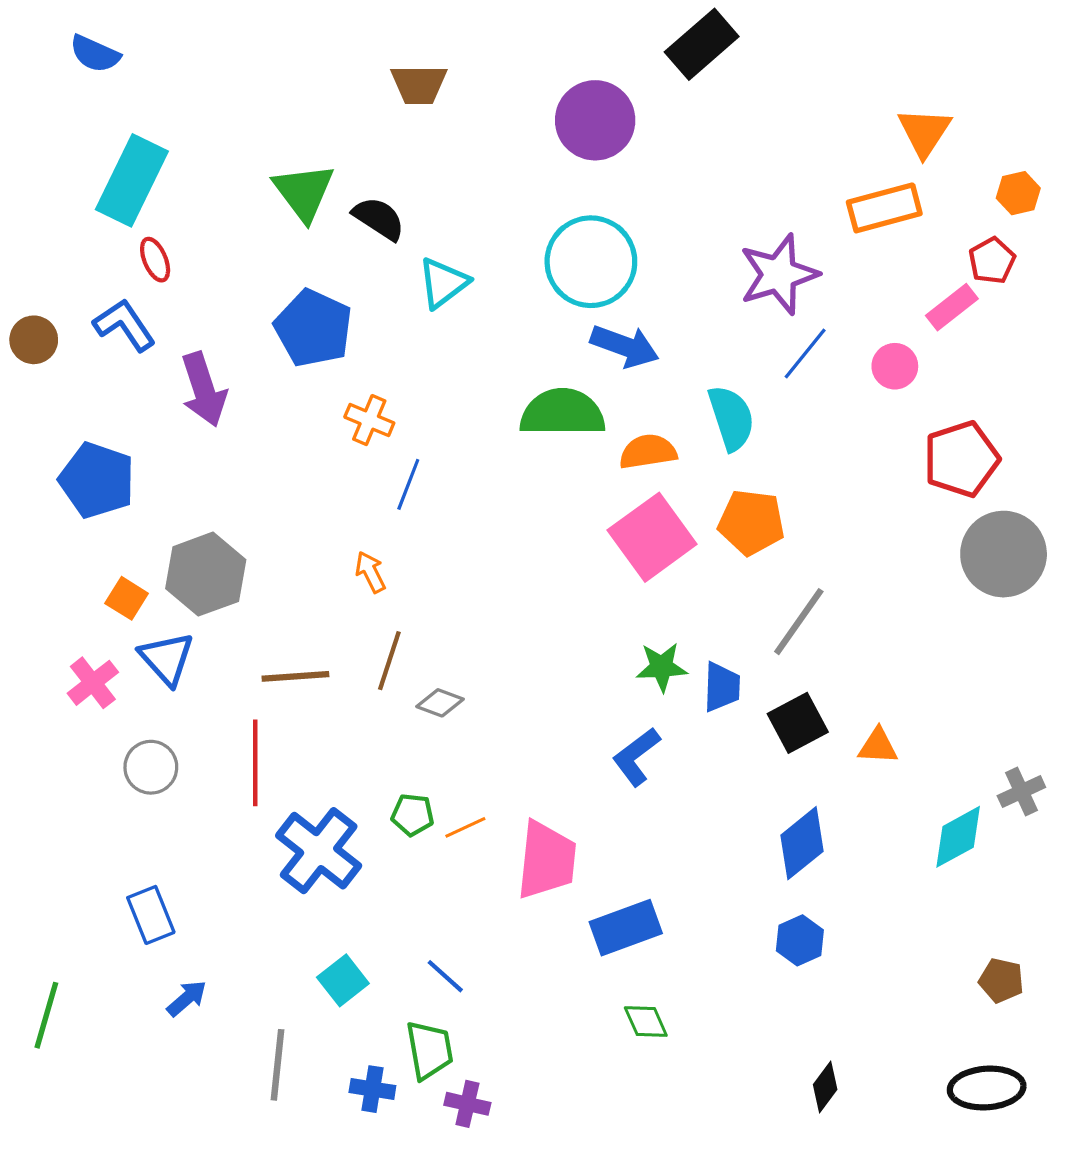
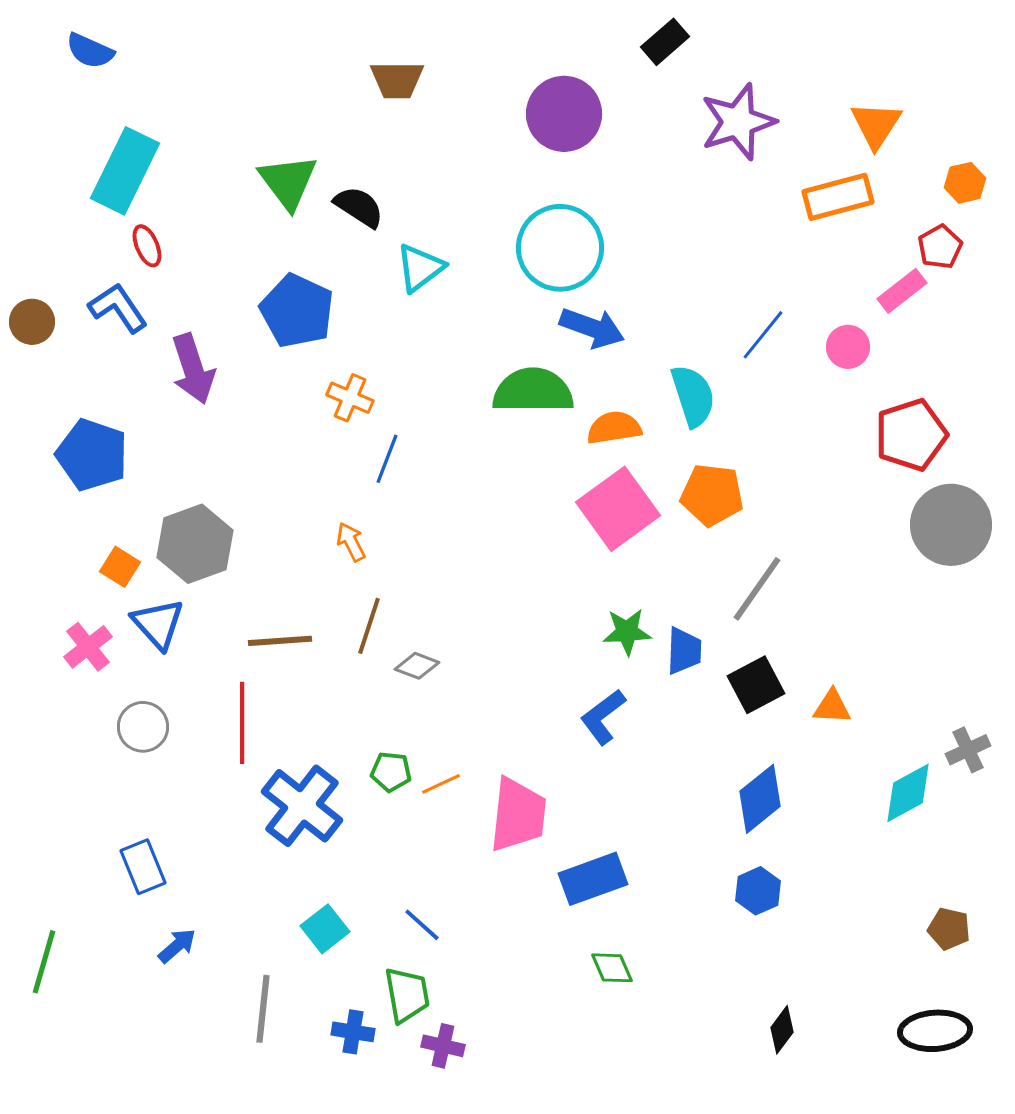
black rectangle: (702, 44) -> (665, 42), size x0.7
purple star: (779, 274) -> (738, 122), moved

